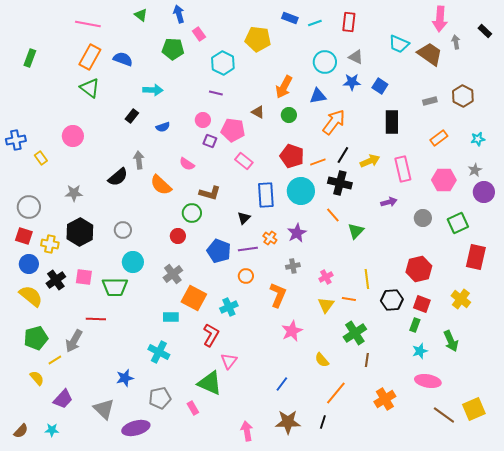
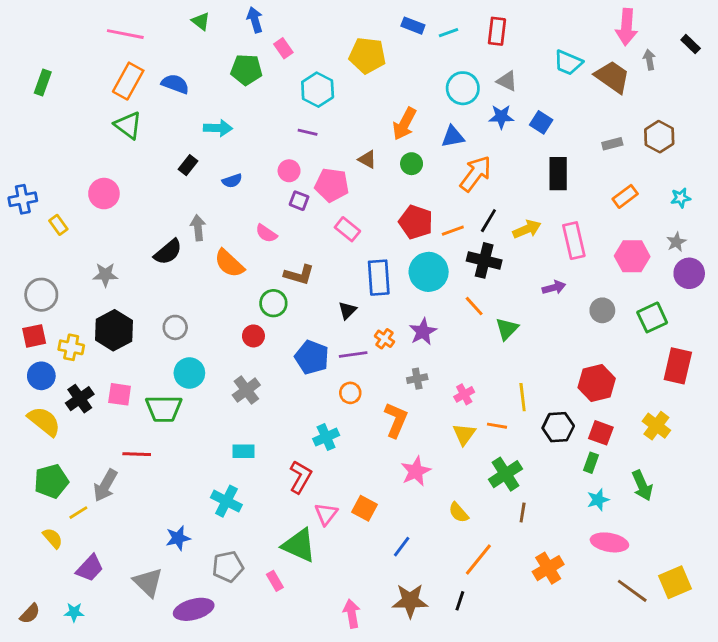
red square: (24, 236) -> (34, 336), turned -30
orange square: (194, 298) -> (365, 508), moved, size x0.7

